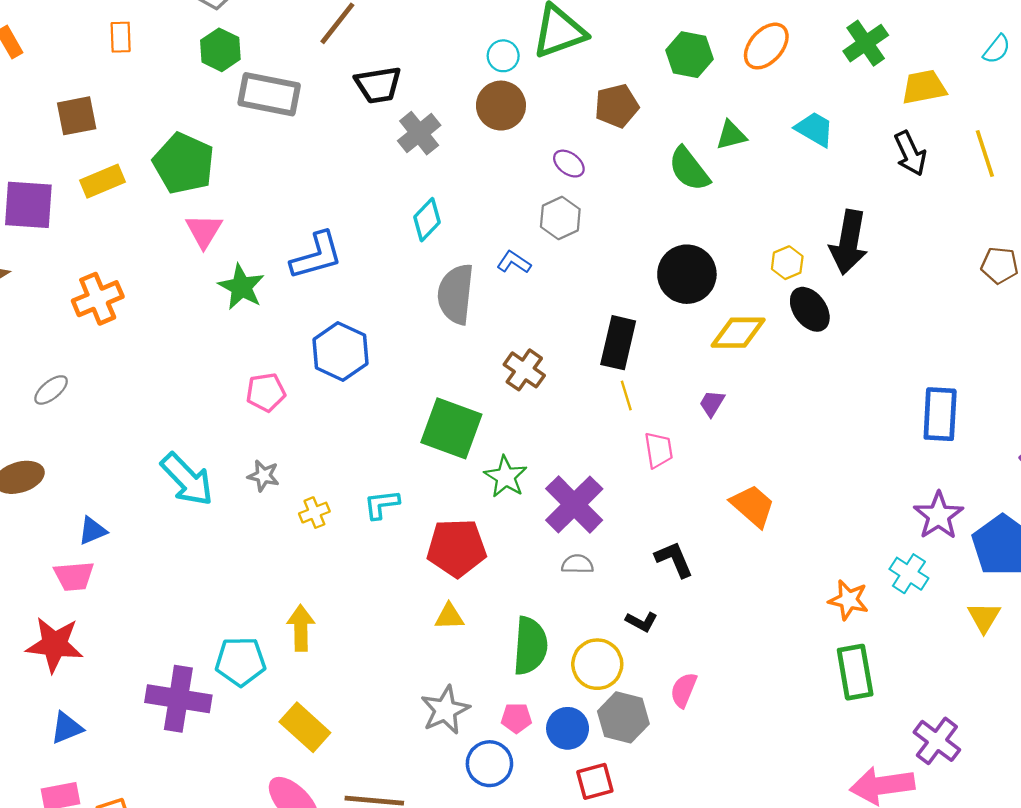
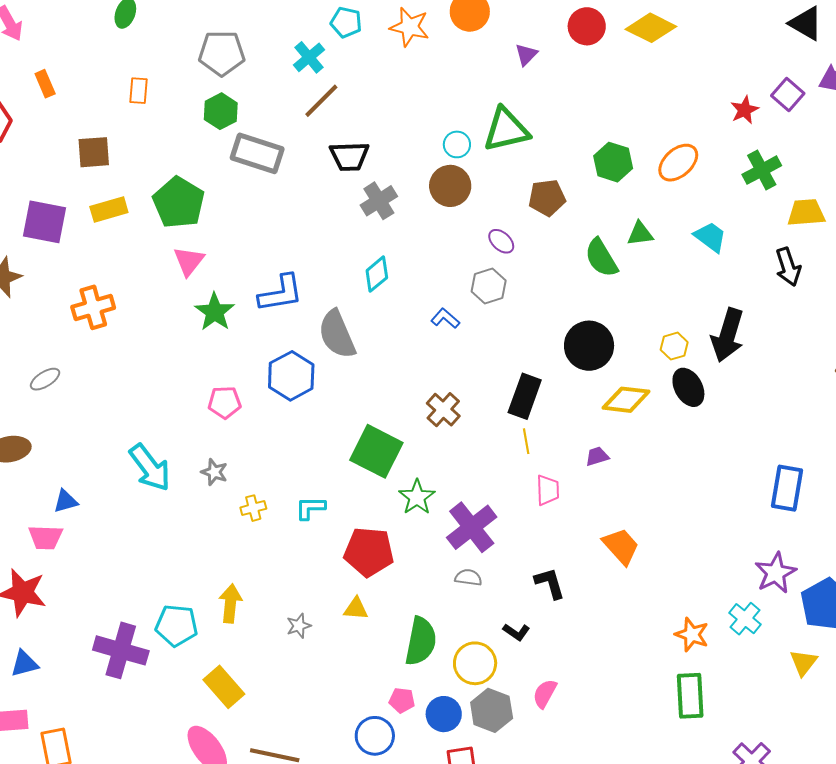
gray semicircle: (456, 294) -> (337, 334), moved, turned -36
purple trapezoid: (712, 403) -> (597, 456), turned 35
gray star: (445, 710) -> (299, 626), moved, size x0.6

